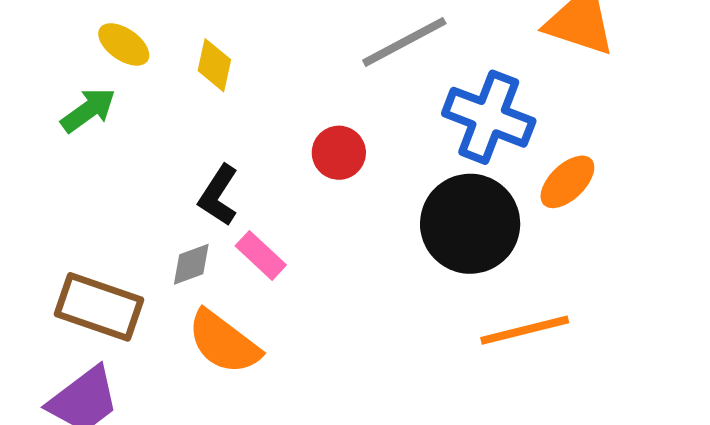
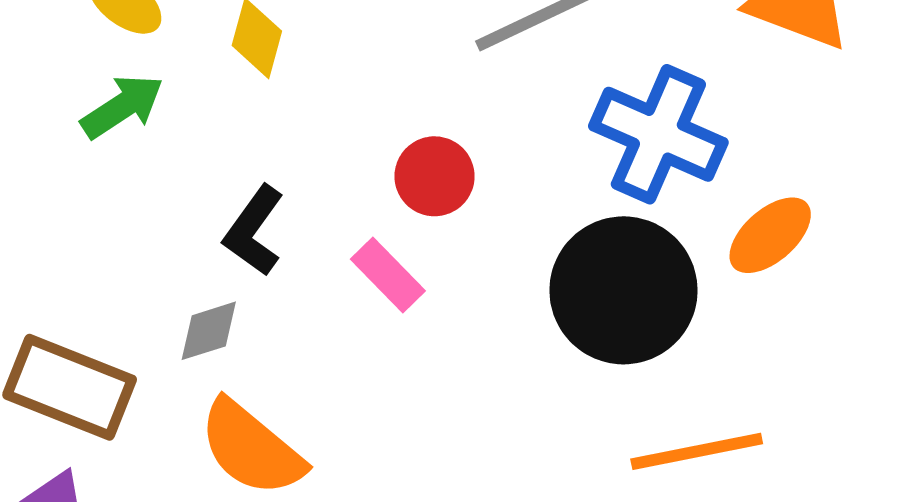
green arrow: (88, 110) -> (122, 106), moved
pink rectangle: (261, 255) -> (388, 275), moved

